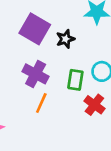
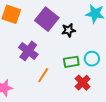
purple cross: (36, 74) -> (28, 51), moved
green rectangle: (75, 80) -> (71, 62), turned 63

